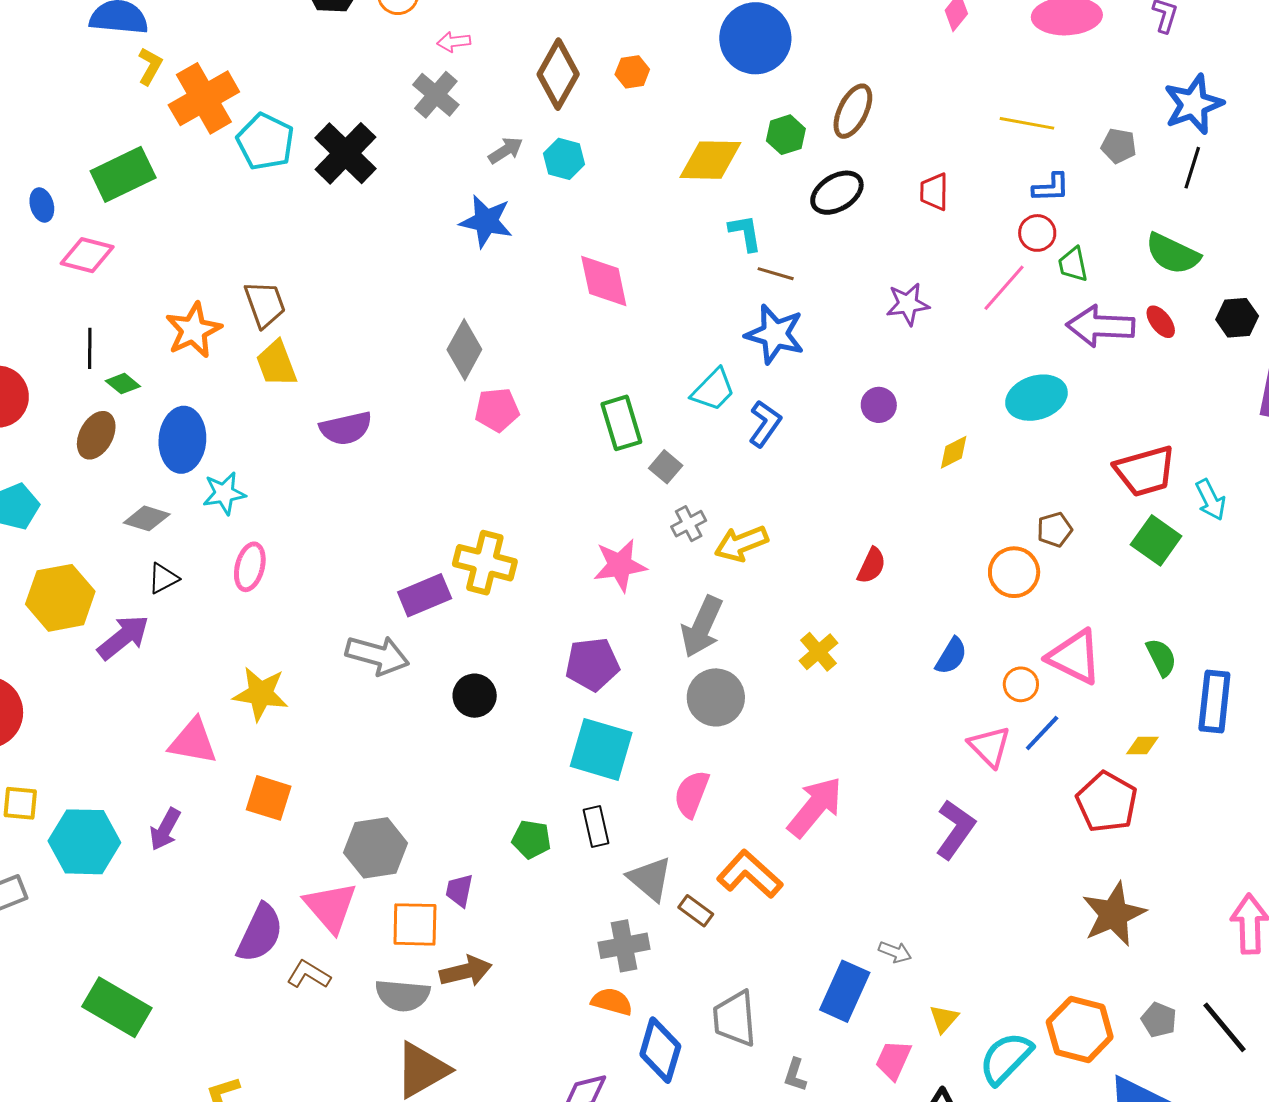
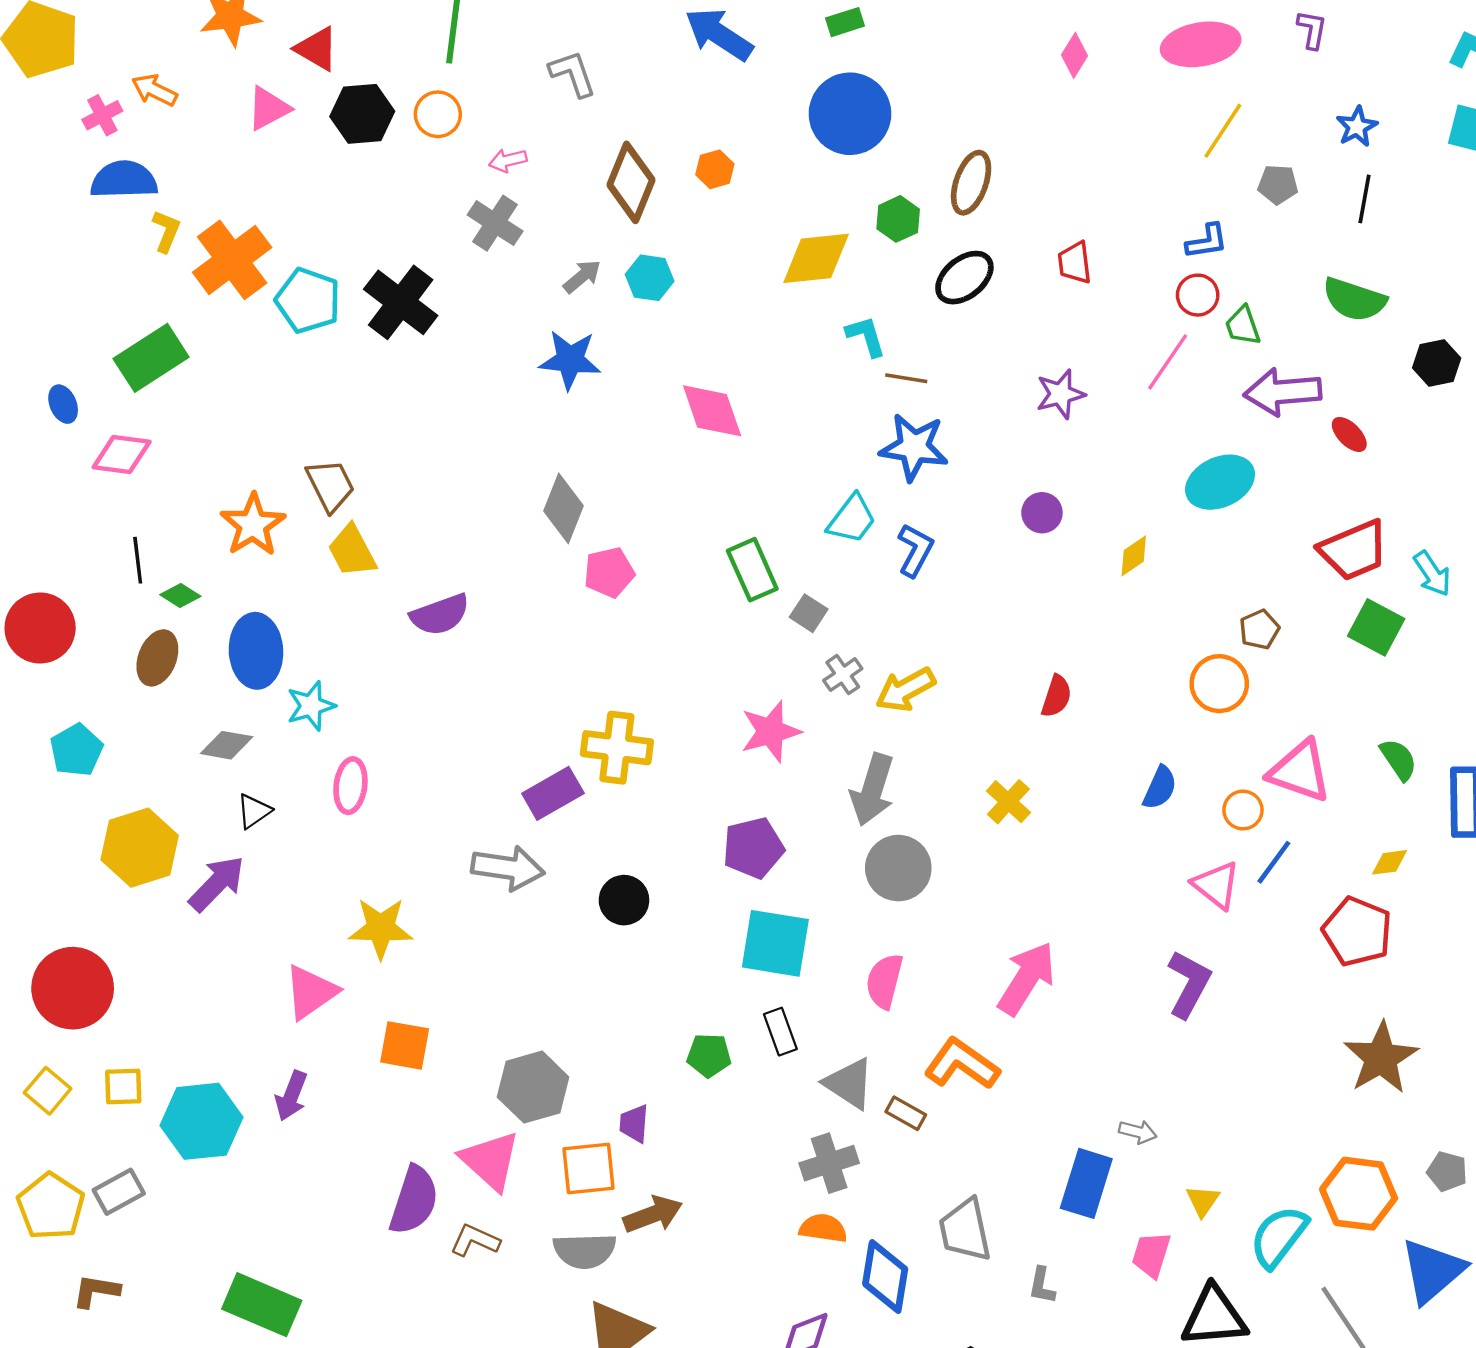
blue star: (1193, 104) -> (1357, 127), size x0.6
yellow line: (1027, 123) -> (1223, 131), moved, turned -60
red ellipse: (1161, 322) -> (1349, 434), moved
pink triangle: (193, 741) -> (311, 992), turned -38

